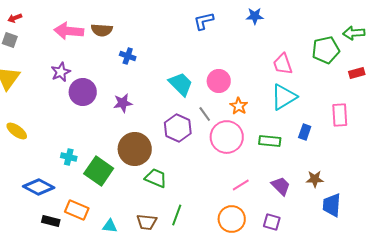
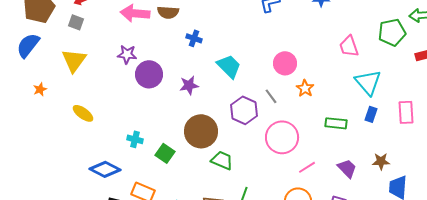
purple star: (61, 72) -> (127, 54), turned 30
cyan trapezoid: (181, 84) -> (229, 66), moved
cyan triangle: (284, 97) -> (368, 82), moved, turned -40
pink rectangle: (340, 115) -> (406, 112), moved
pink circle: (227, 137) -> (282, 137), moved
green square: (99, 171) -> (165, 153), size x0.7

